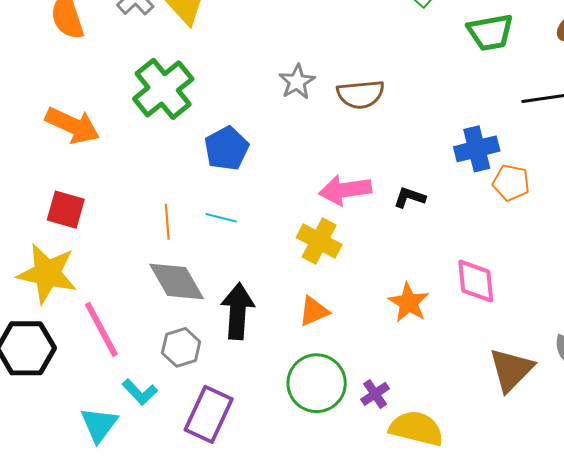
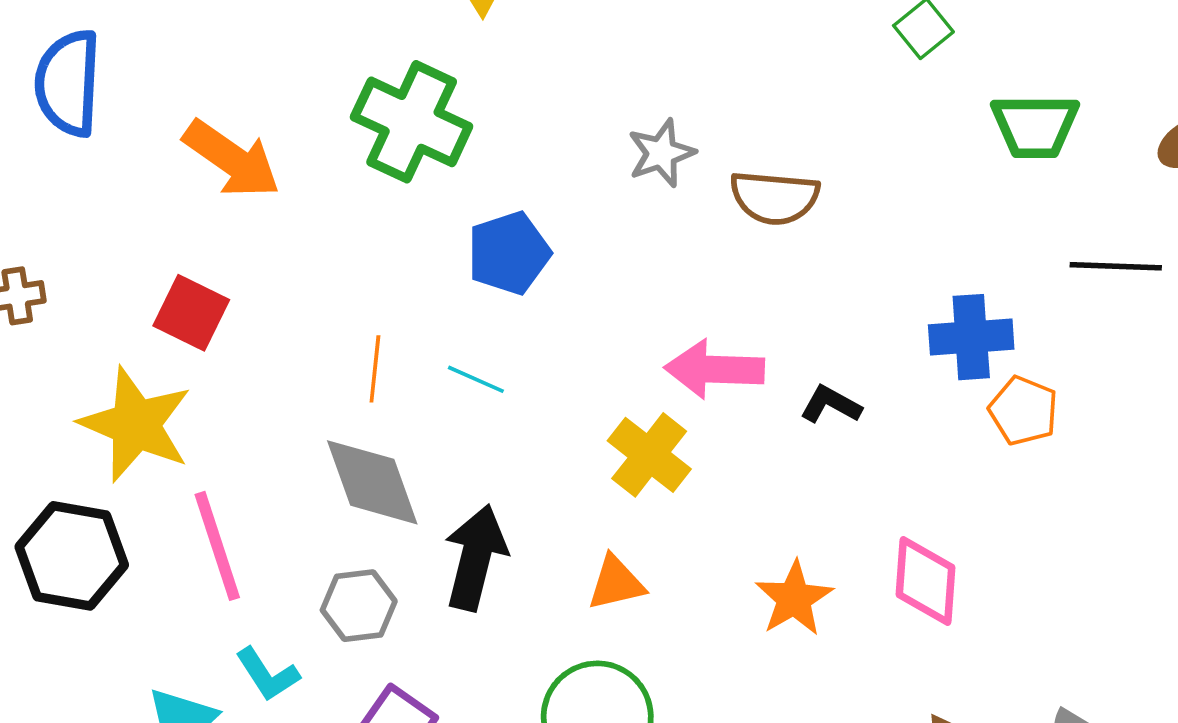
green cross: (163, 89) -> (412, 122), turned -36

